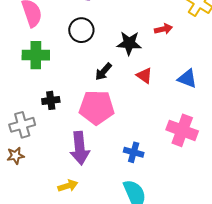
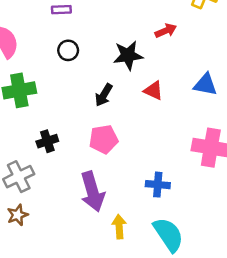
black circle: (81, 30) -> (68, 50), size x0.7
pink pentagon: (97, 107) -> (104, 139), size x0.7
yellow arrow: (68, 186) -> (119, 227), moved, turned -66

